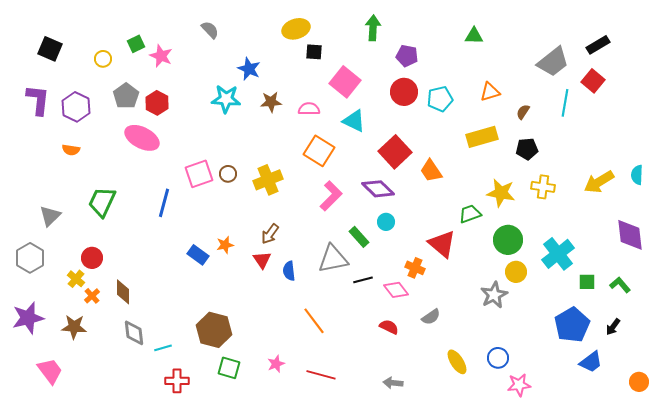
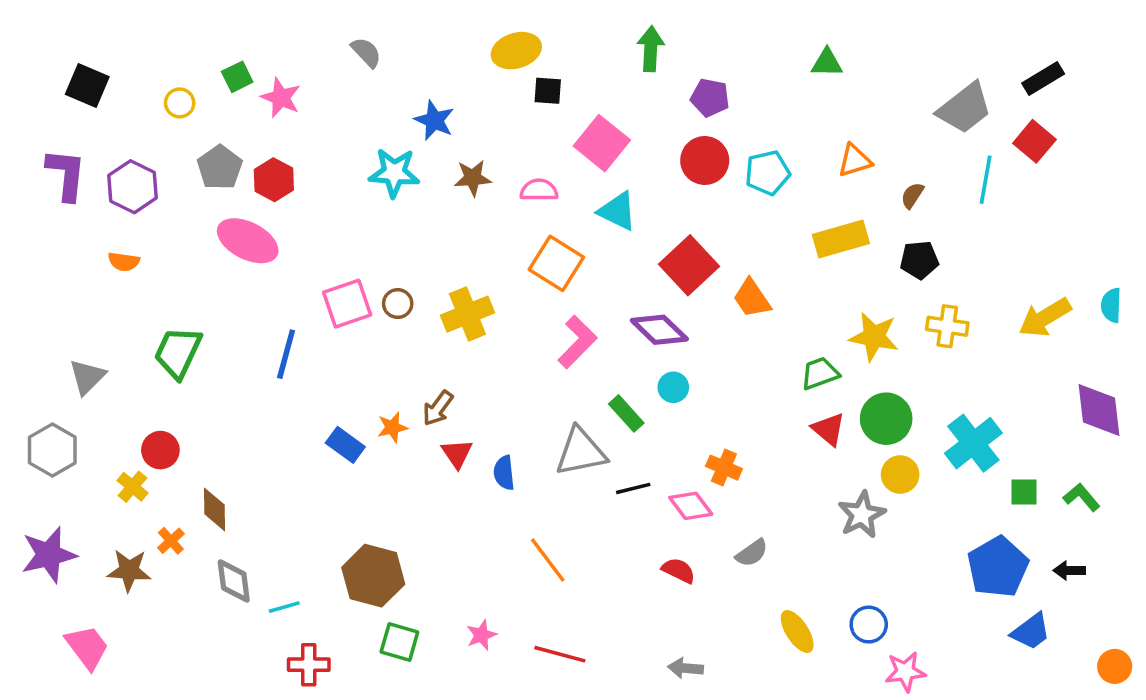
brown arrow: (270, 234) -> (438, 408), moved
red triangle: (442, 244) -> (829, 429), moved, size x0.7
orange cross: (92, 296) -> (171, 541), moved
black arrow: (613, 327) -> (1069, 570), turned 54

